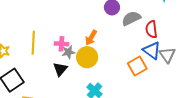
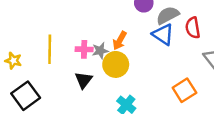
blue triangle: (152, 50) -> (163, 34), moved
gray star: (68, 52) -> (100, 51), moved
orange square: (137, 66) -> (184, 90), moved

